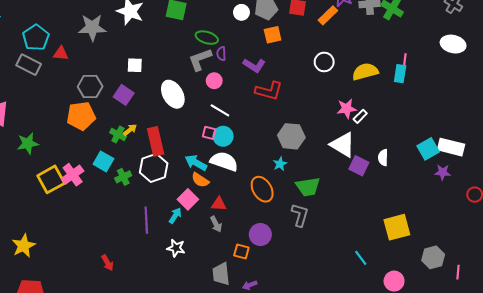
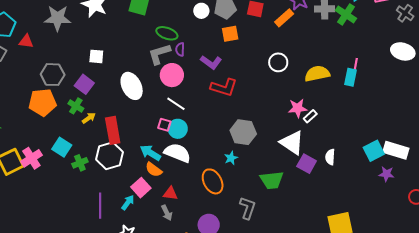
pink circle: (214, 81) -> (172, 75), size x1.5
green cross: (118, 134) -> (76, 106), moved
green trapezoid: (308, 187) -> (272, 180), moved

